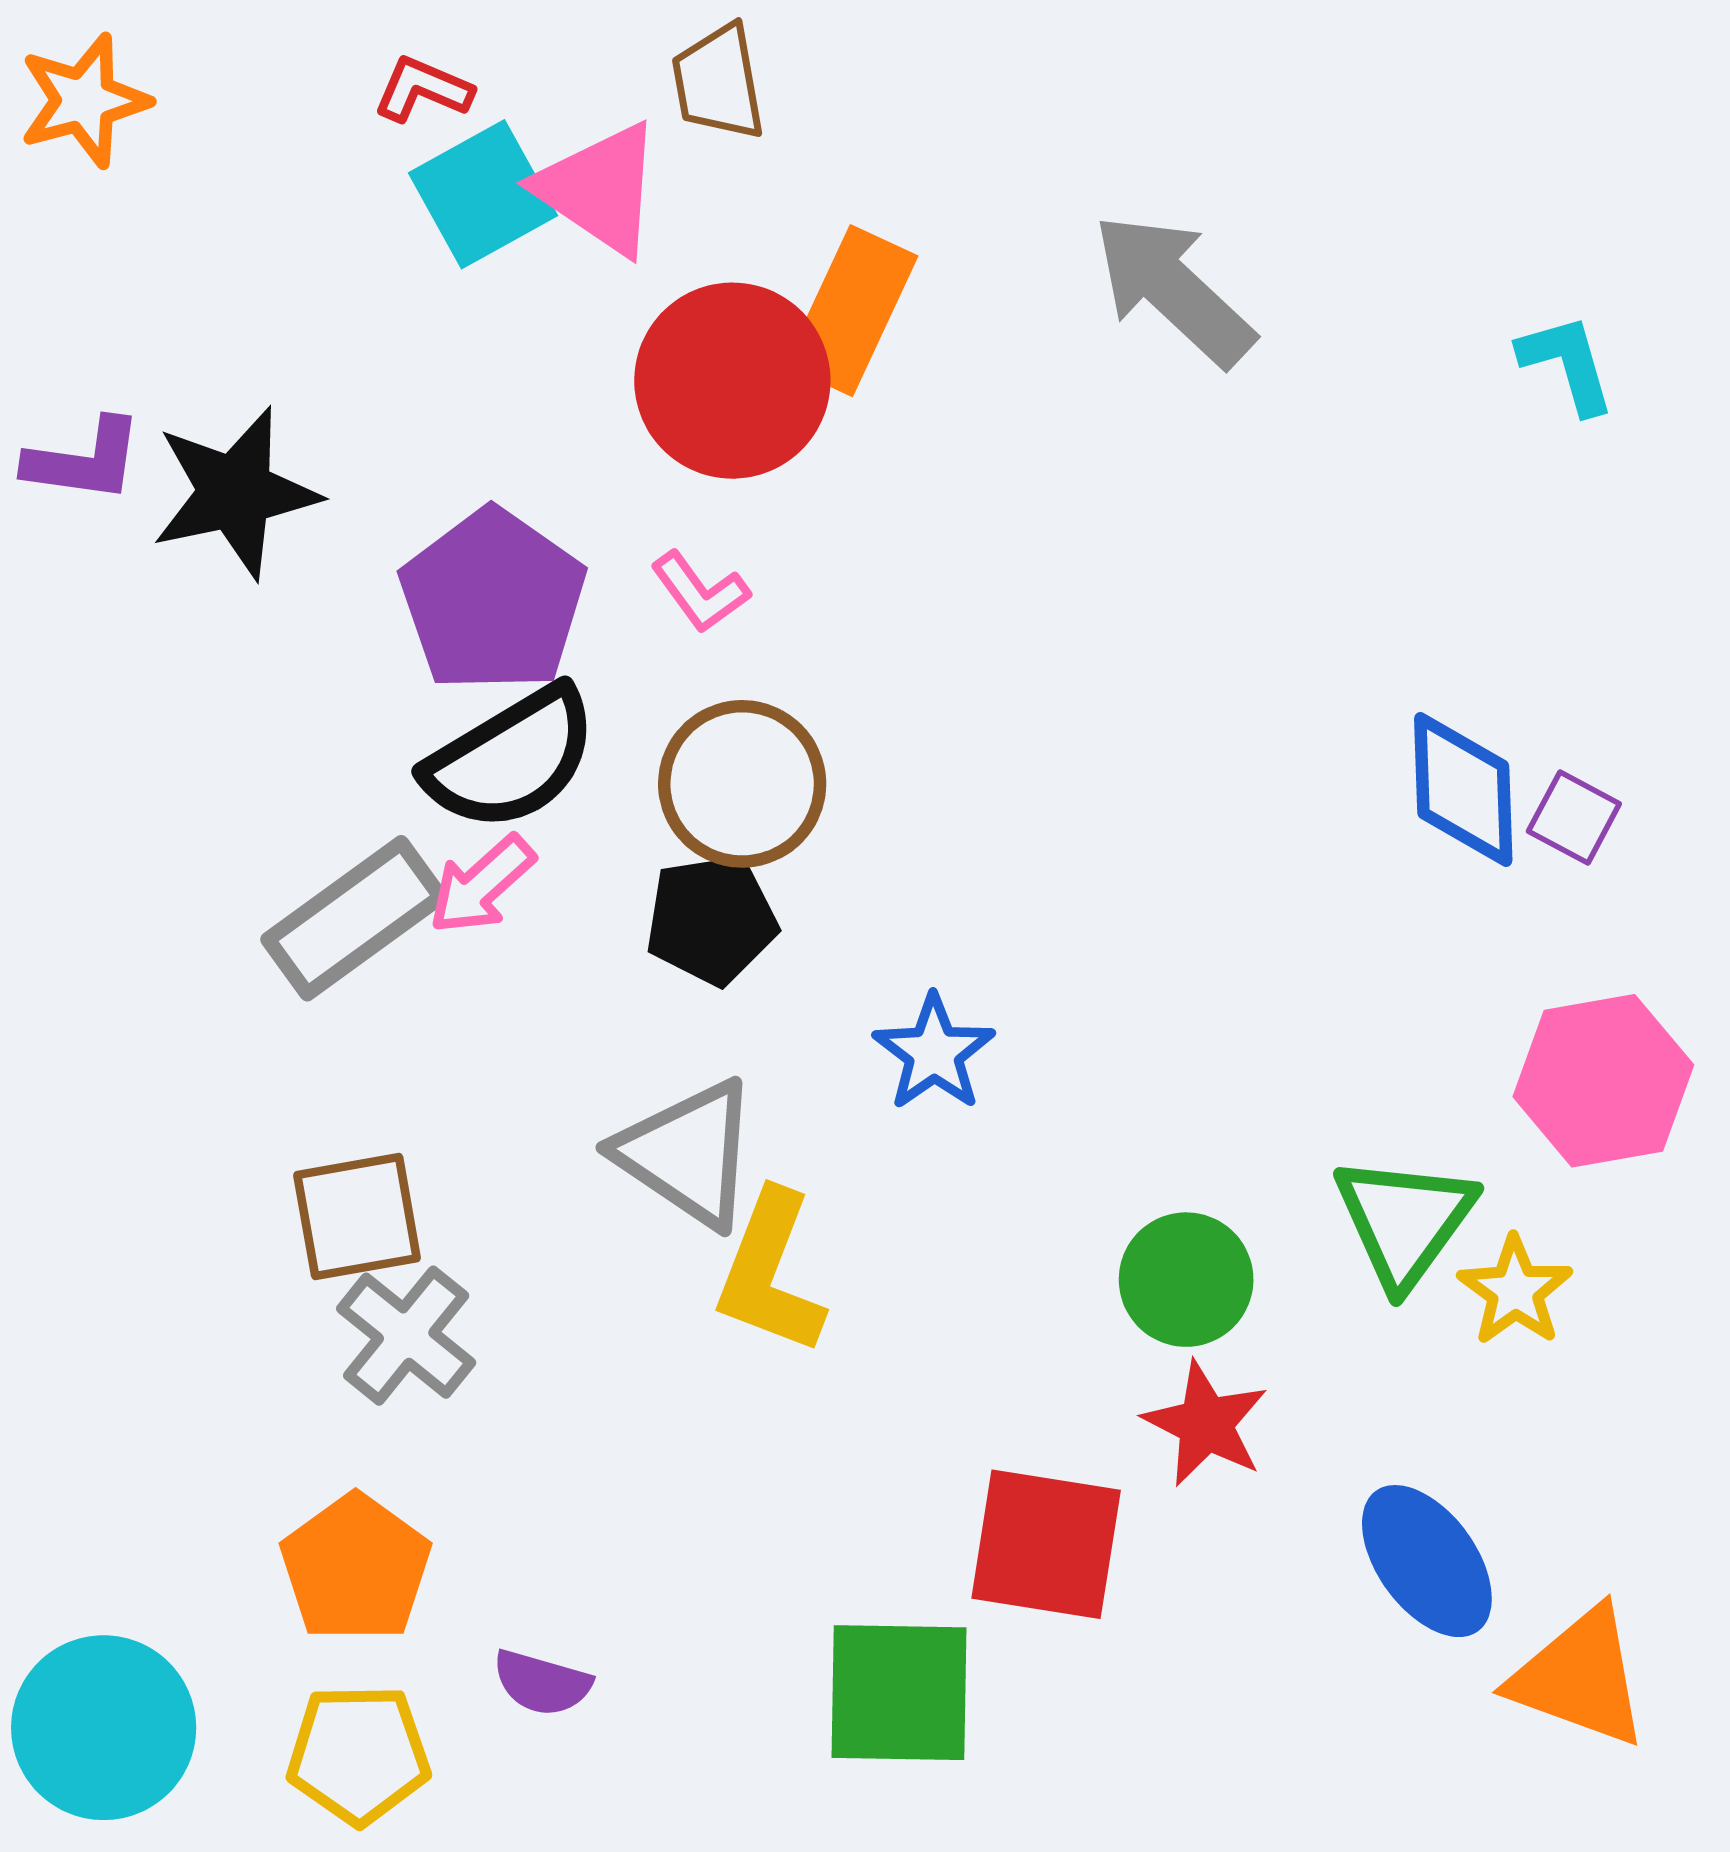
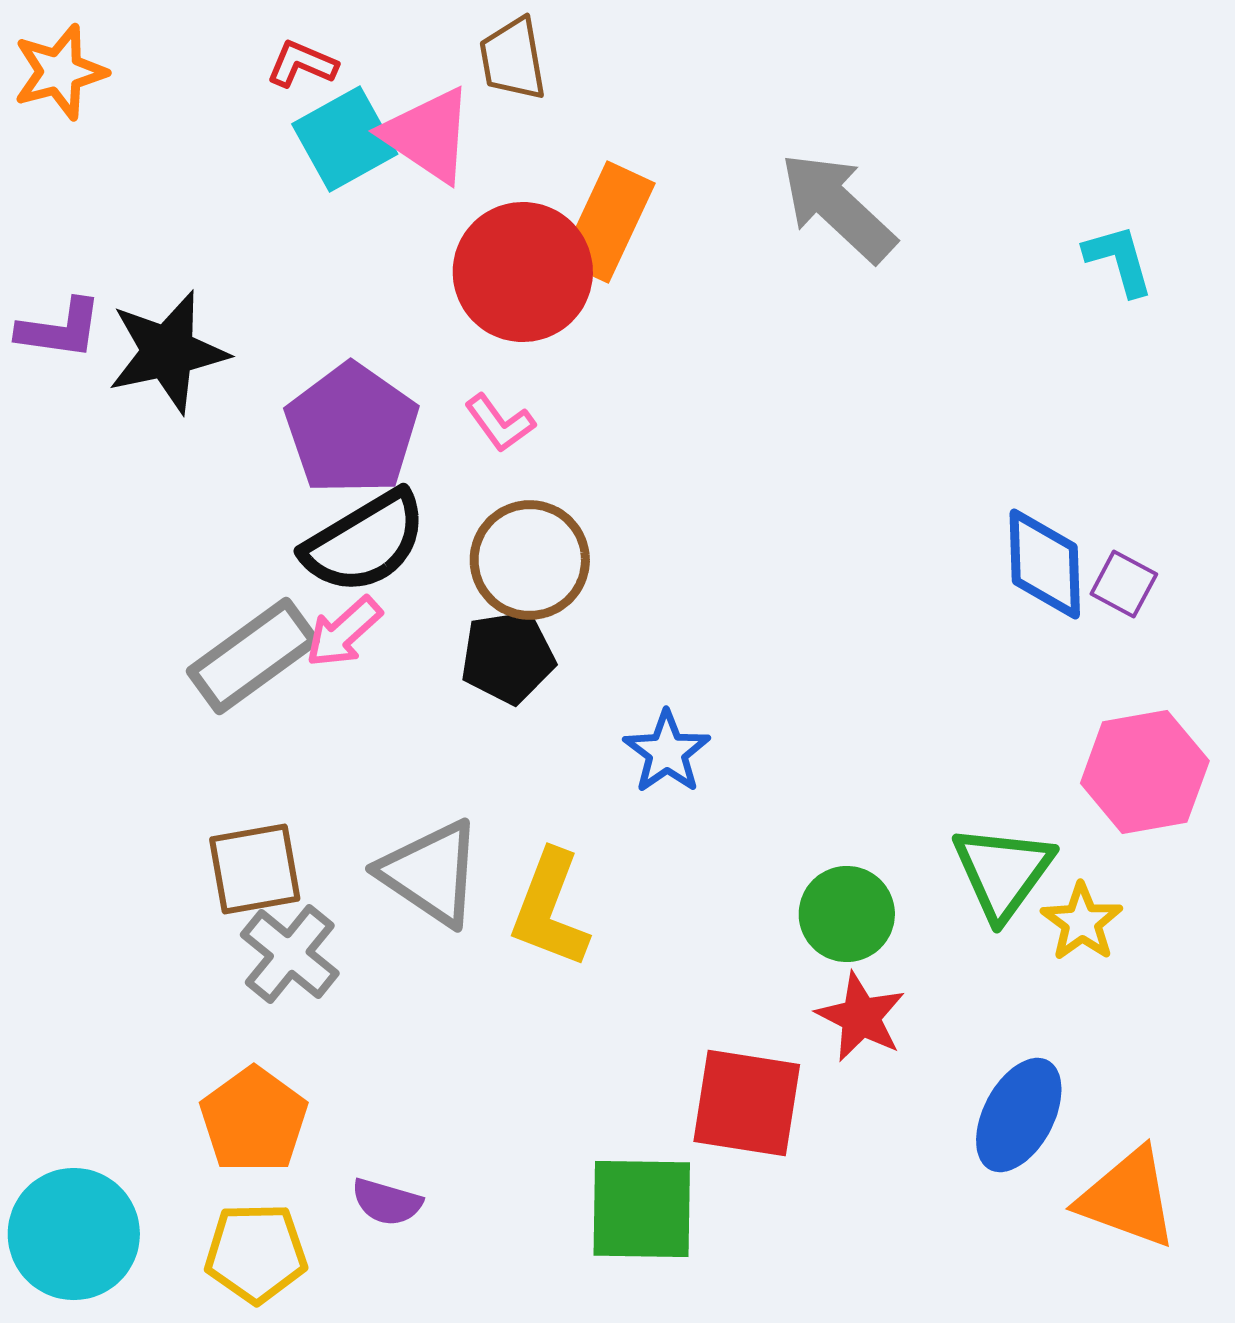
gray triangle: (688, 1154) -> (431, 873), moved
blue ellipse: (1427, 1561) -> (1019, 1115), turned 64

